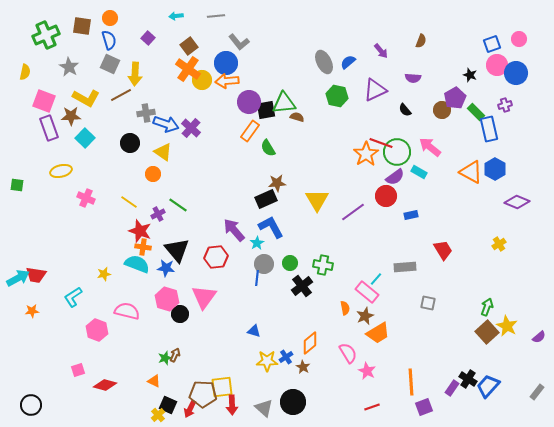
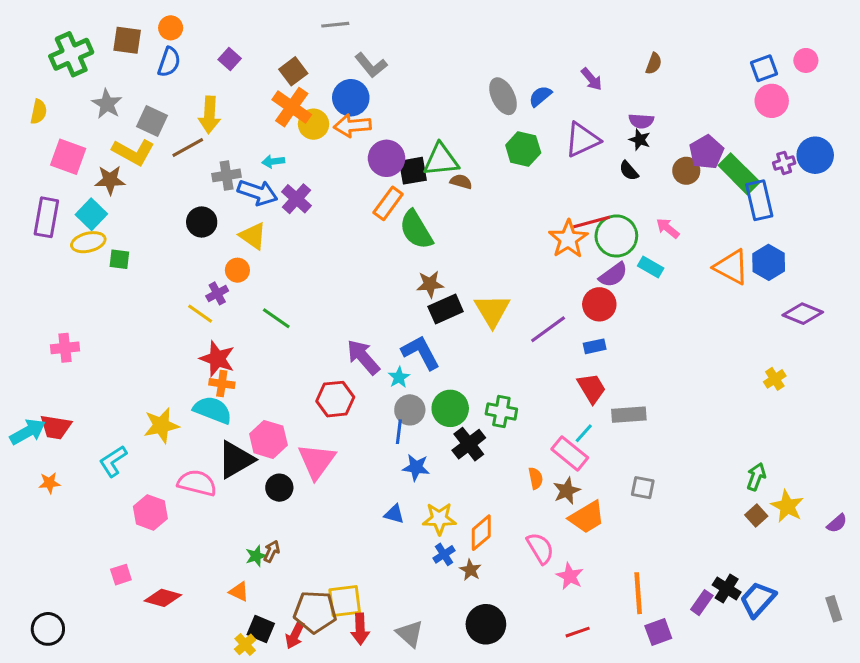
cyan arrow: (176, 16) -> (273, 161), moved
blue semicircle: (109, 40) -> (169, 62), turned 36
gray square: (110, 64) -> (152, 121), moved
blue circle: (516, 73) -> (815, 155), moved
black star: (470, 75) -> (640, 140), moved
green rectangle: (476, 112) -> (739, 174), size x1.5
purple rectangle: (49, 128) -> (46, 217), moved, turned 30
cyan square: (85, 138) -> (91, 214), moved
red line: (381, 143) -> (592, 222), turned -35
pink arrow: (430, 147) -> (668, 228), size x0.7
green semicircle: (268, 148) -> (416, 230), size x1.5
yellow ellipse: (61, 171) -> (88, 242), moved
green square: (17, 185) -> (119, 259), moved
pink cross: (86, 198) -> (65, 348), moved, turned -30
black rectangle: (266, 199) -> (446, 309), moved
purple cross: (158, 214) -> (217, 293), moved
blue rectangle: (411, 215) -> (595, 346), moved
black triangle: (177, 250) -> (236, 460), moved, turned 40
red trapezoid: (443, 250) -> (592, 388), moved
green circle: (290, 263) -> (450, 408), size x1.5
blue star: (166, 268) -> (416, 467), moved
yellow star: (104, 274) -> (161, 425), size x1.6
pink hexagon: (167, 299) -> (268, 439), moved
gray square: (428, 303) -> (643, 488), moved
brown square: (487, 332) -> (756, 516), size x0.6
yellow star: (267, 361) -> (439, 519), moved
gray rectangle: (537, 392) -> (834, 609), turned -56
black circle: (293, 402) -> (486, 624), moved

